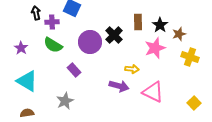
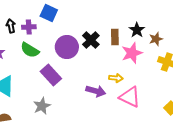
black arrow: (36, 13) -> (11, 26), moved
brown rectangle: (138, 22) -> (115, 37), moved
yellow arrow: (132, 69) -> (116, 78), moved
purple rectangle: (74, 70) -> (51, 75), size x1.5

